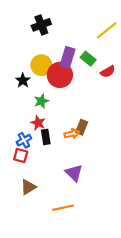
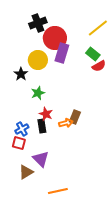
green rectangle: (88, 59) -> (93, 54), moved
red circle: (60, 75) -> (55, 38), moved
red star: (38, 123) -> (46, 114), moved
purple triangle: (74, 173) -> (41, 159), moved

